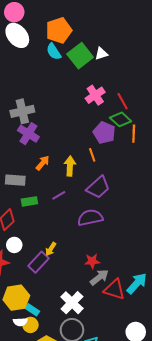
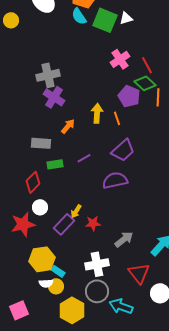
green square: (80, 56) -> (105, 20), turned -30
yellow arrow: (70, 166) -> (97, 113), moved
red star: (92, 261) -> (93, 223), moved
red triangle: (114, 289) -> (139, 273), moved, turned 35
white cross: (72, 303) -> (97, 264), turned 35

